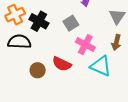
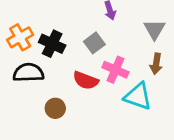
red semicircle: (62, 64) -> (86, 80), moved

